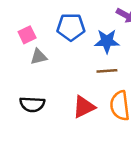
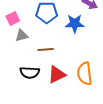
brown line: (107, 71) -> (46, 50), moved
black semicircle: (32, 104) -> (30, 73), moved

